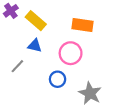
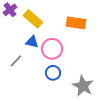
pink circle: (71, 53) -> (52, 49), moved

